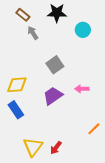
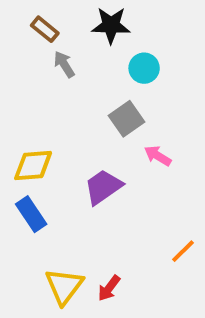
cyan circle: (83, 30) -> (144, 68), moved
gray square: (55, 65) -> (127, 119), moved
pink arrow: (82, 89) -> (158, 156), moved, turned 32

